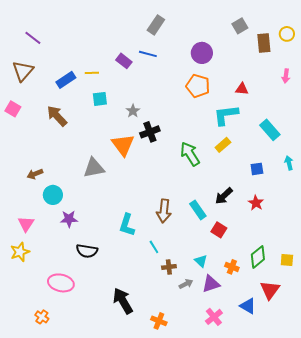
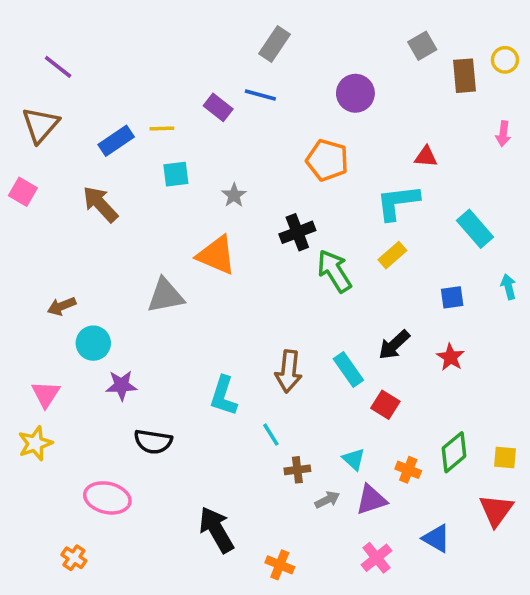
orange pentagon: (198, 86) -> (327, 160), moved
black cross: (150, 132) -> (297, 232), moved
orange triangle: (123, 145) -> (216, 255), turned -30
red triangle: (270, 290) -> (496, 510), moved

